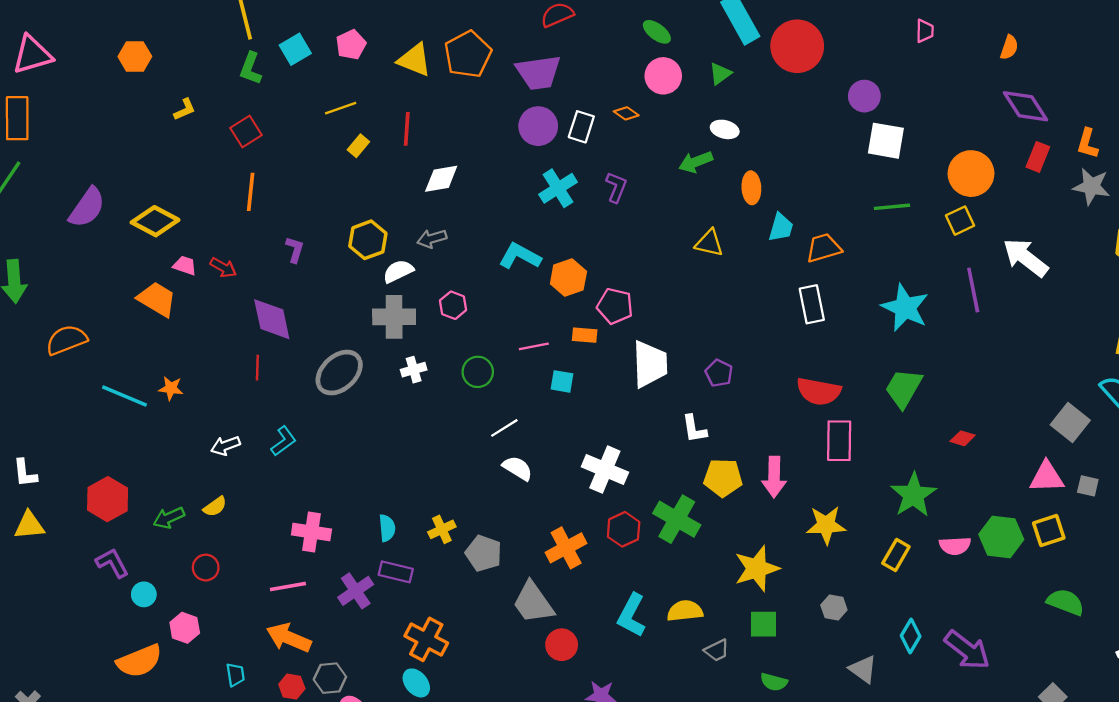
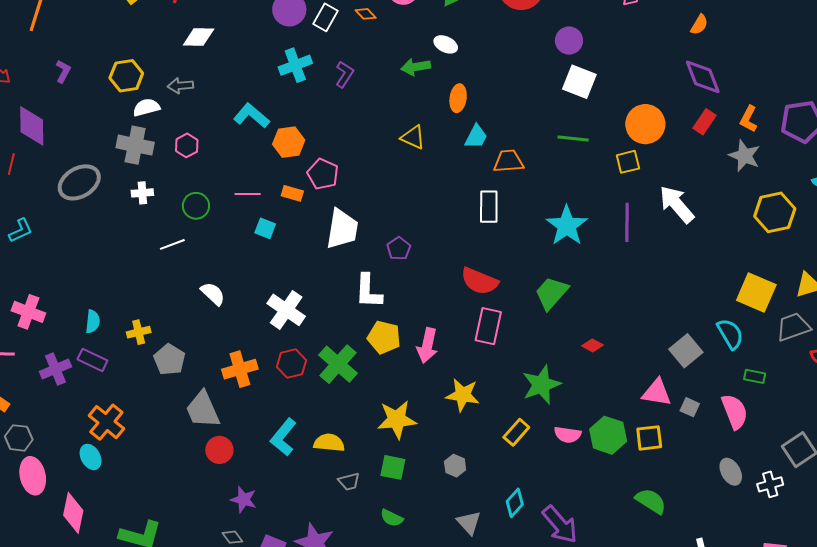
white line: (504, 428) -> (172, 244), moved
white L-shape: (694, 429) -> (368, 291), size x1.4

